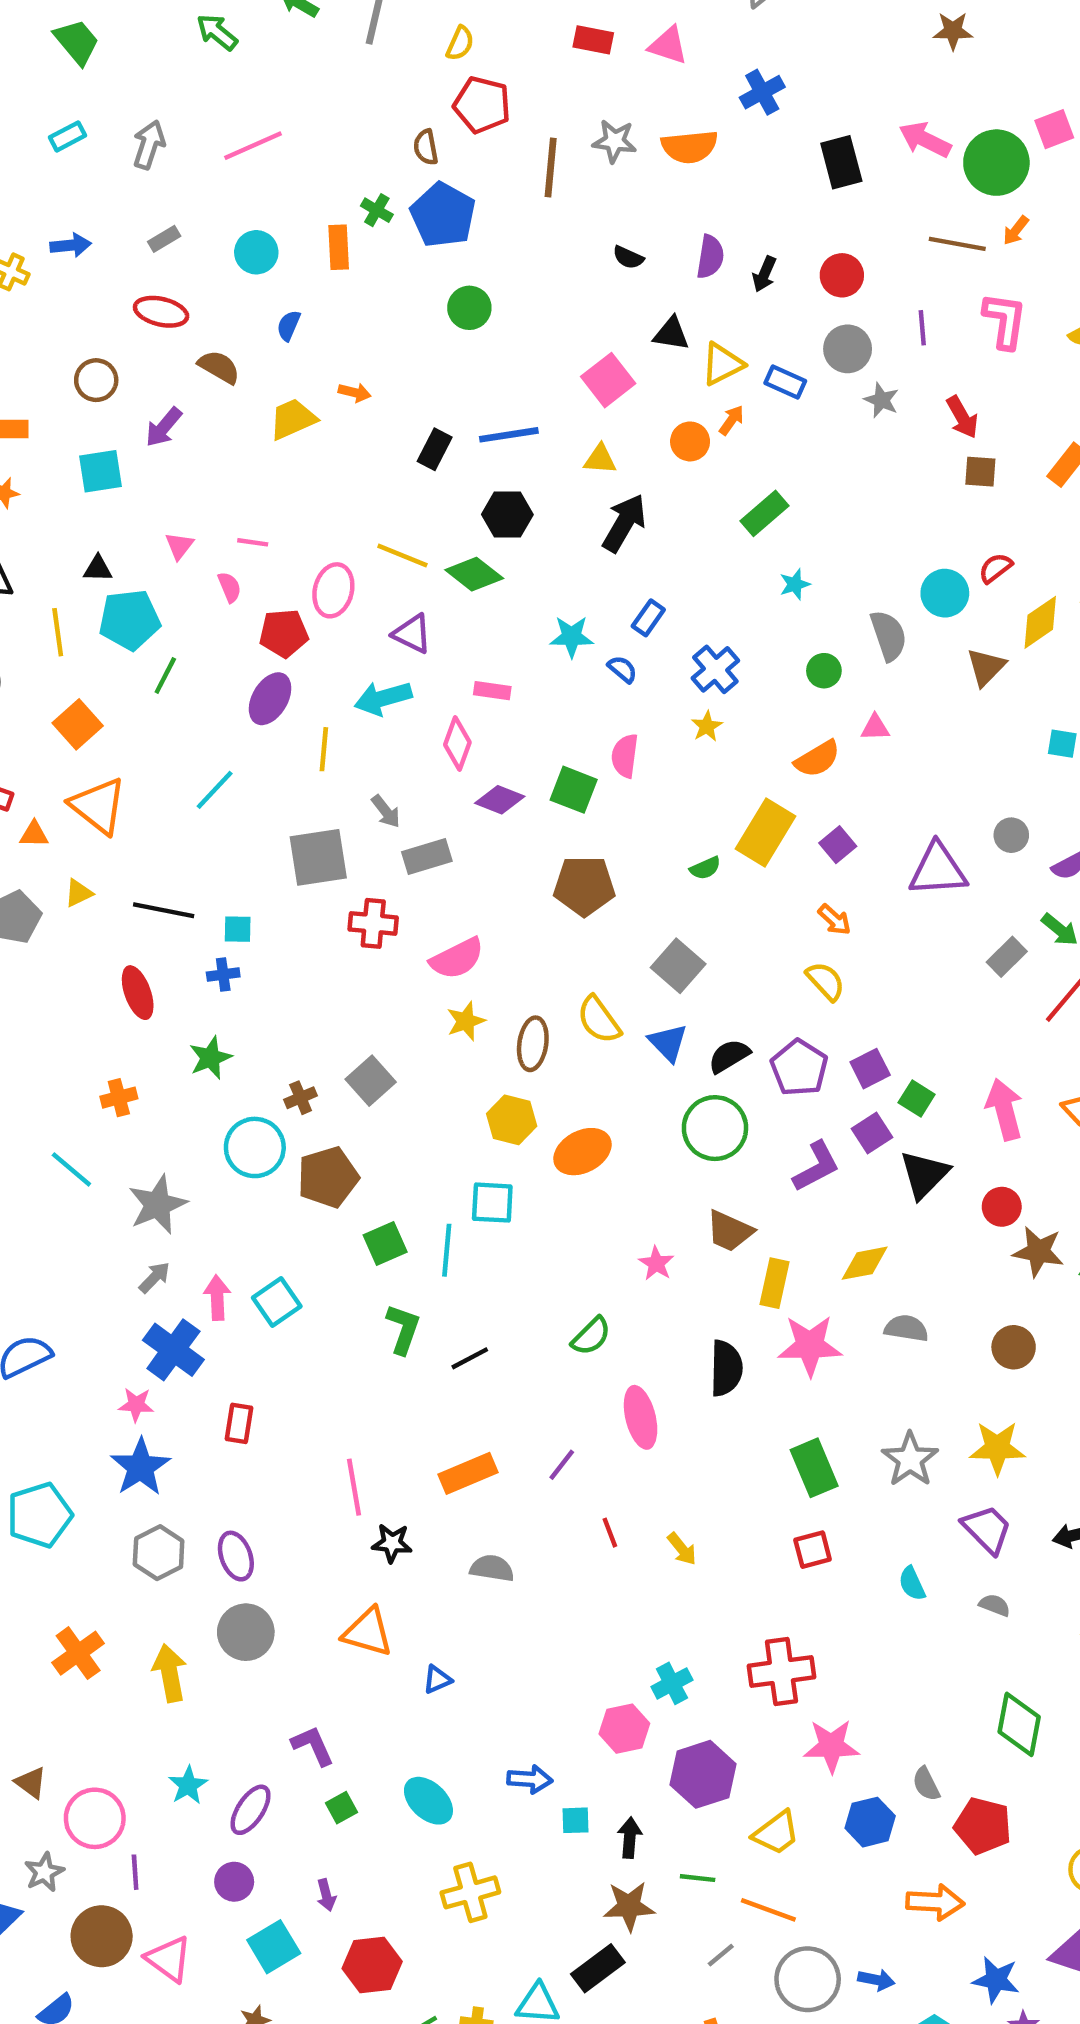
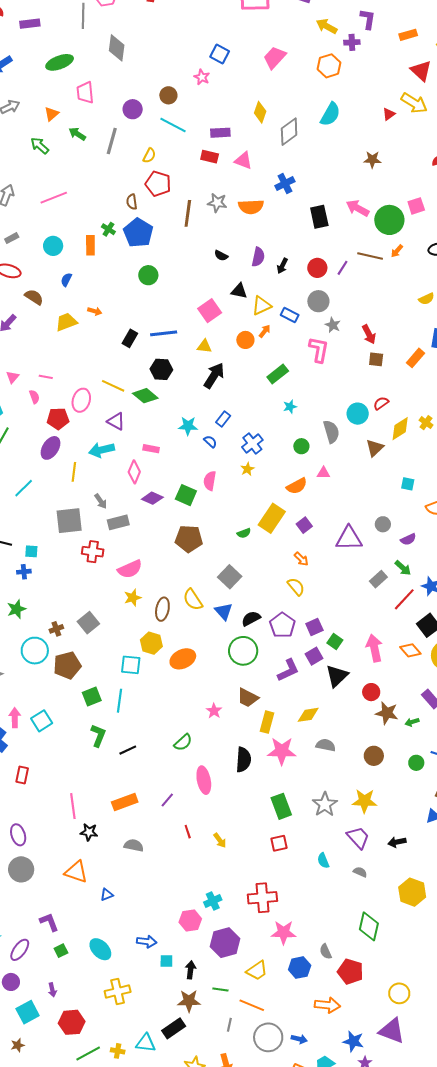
pink L-shape: (1005, 321) -> (319, 350), moved
purple line: (922, 328) -> (343, 268), moved, turned 35
cyan square: (492, 1203) -> (131, 665), moved
gray line: (721, 1955) -> (229, 1025), turned -40

